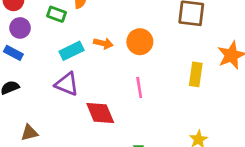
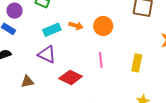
yellow rectangle: (196, 74) -> (137, 63), moved
red diamond: (100, 113) -> (71, 77), turned -45
brown triangle: (29, 133) -> (27, 82), moved

